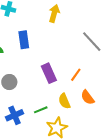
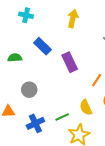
blue rectangle: (24, 40) -> (43, 46), turned -36
purple rectangle: (49, 73) -> (70, 62), moved

